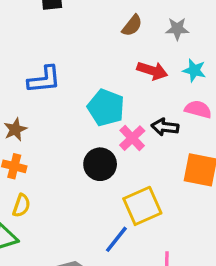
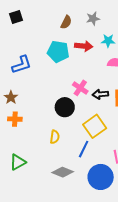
cyan pentagon: (106, 108) -> (58, 52), moved
black arrow: (165, 127) -> (100, 94), moved
yellow semicircle: (21, 205) -> (55, 137), moved

